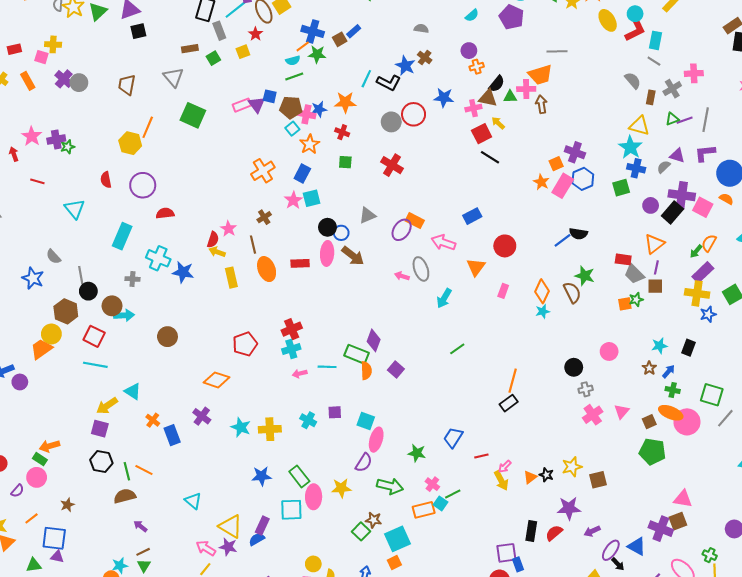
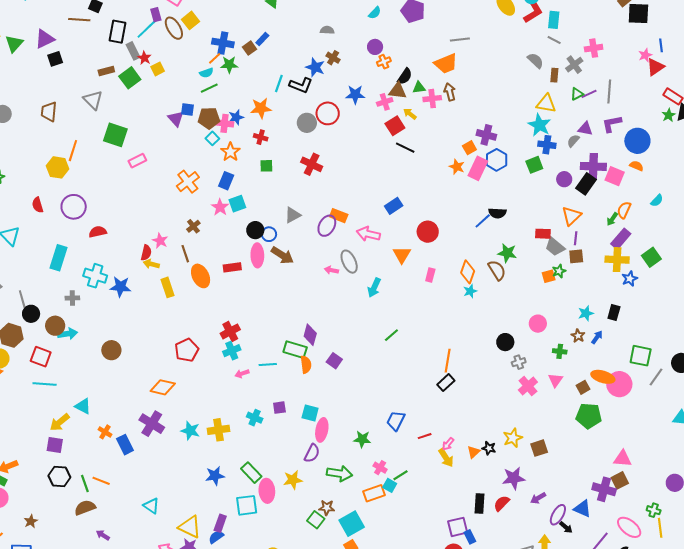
red star: (256, 34) -> (144, 58), moved
green square: (213, 58) -> (130, 78), size x1.5
pink cross: (526, 89) -> (432, 99), moved
pink rectangle: (242, 105) -> (137, 161), moved
green cross: (673, 390) -> (560, 351), moved
purple cross: (202, 416) -> (152, 424), size x1.4

